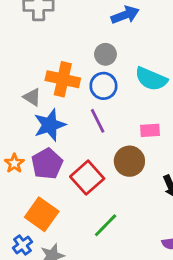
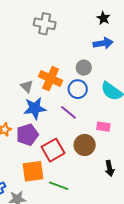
purple line: (98, 121) -> (69, 112), turned -36
orange square: (42, 214) -> (33, 171), moved, turned 35
green line: (106, 225) -> (59, 186), turned 54

